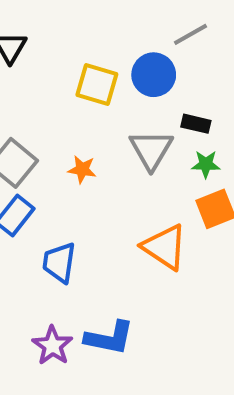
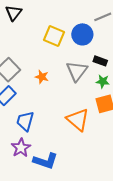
purple star: (53, 346) -> (21, 148), moved

